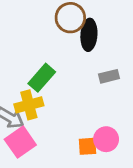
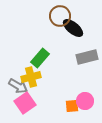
black ellipse: (89, 35) -> (73, 28), turned -55
gray rectangle: (109, 76) -> (87, 57), size x1.5

